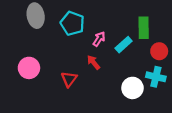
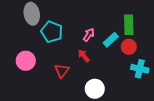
cyan pentagon: (72, 23) -> (52, 32), moved
red circle: (159, 51) -> (129, 47), moved
white circle: (132, 88) -> (95, 89), moved

